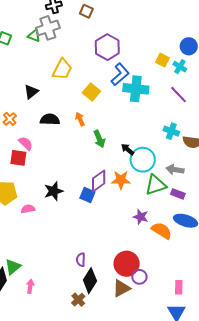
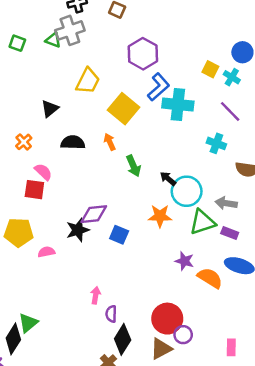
yellow square: (91, 92) -> (124, 109), size x1.4
cyan cross: (171, 131) -> (216, 143), moved
purple diamond: (99, 181) -> (94, 214), moved, turned 30
pink arrow: (30, 286) -> (96, 295), moved

